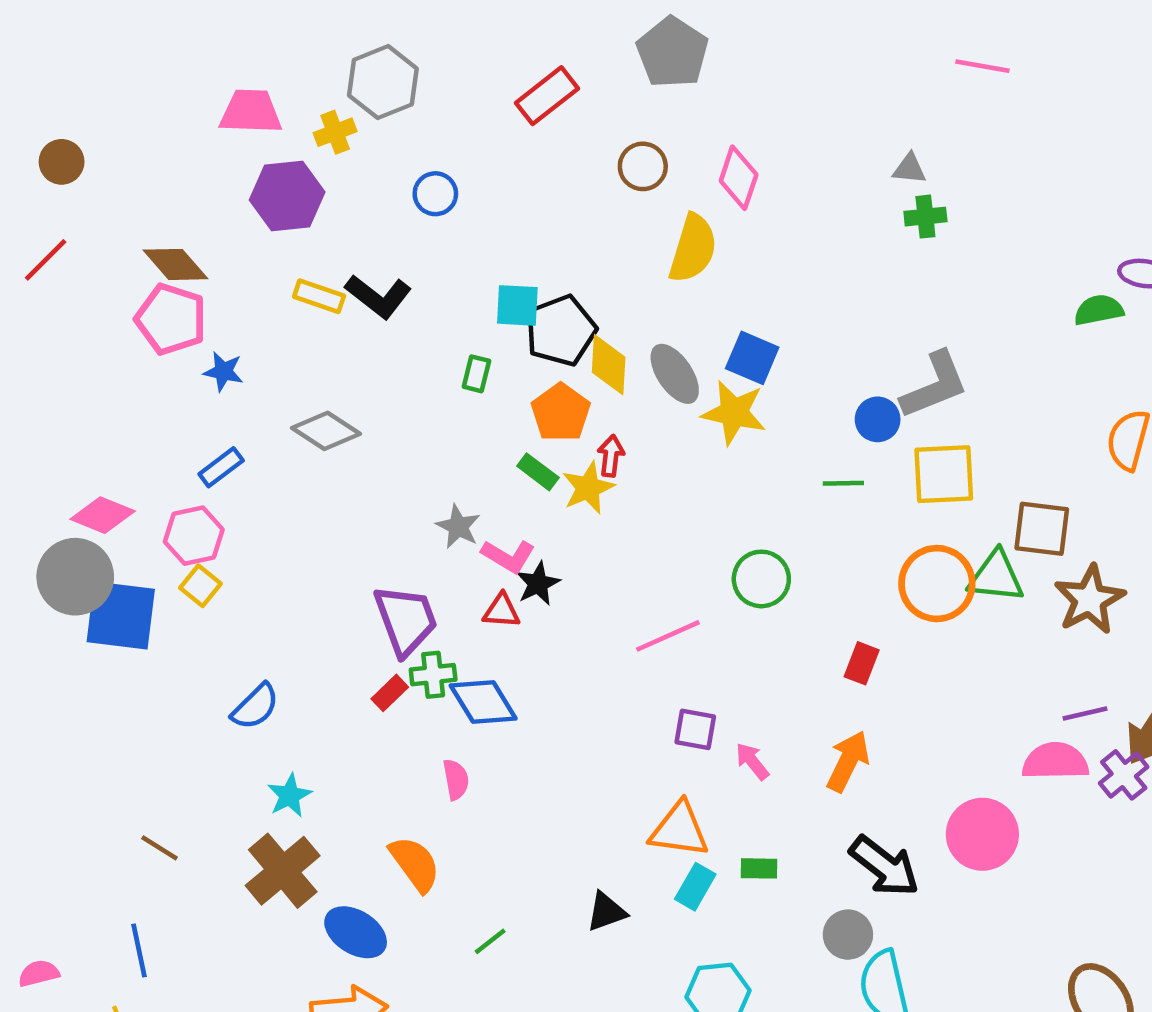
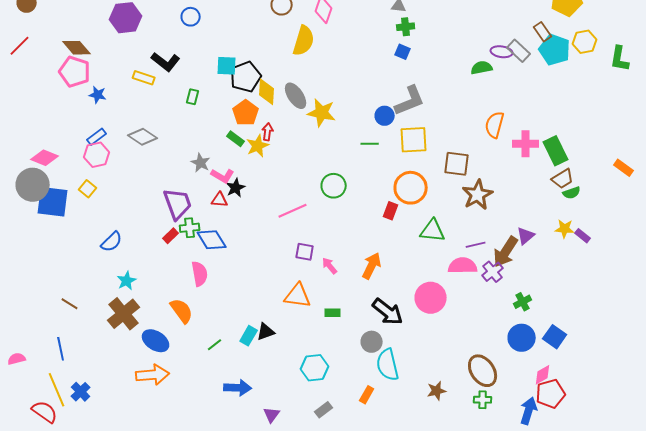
yellow rectangle: (319, 296) -> (144, 78), moved
blue square: (752, 358) -> (403, 52), moved, size x0.7
green rectangle: (476, 374) -> (193, 97), moved
gray diamond: (326, 431) -> (143, 137), moved
pink hexagon: (194, 536) -> (97, 155), moved
green triangle: (996, 577) -> (433, 231), moved
red rectangle: (862, 663) -> (391, 211), moved
pink semicircle: (456, 780) -> (200, 274), size x1.4
cyan rectangle: (695, 887) -> (249, 336), moved

